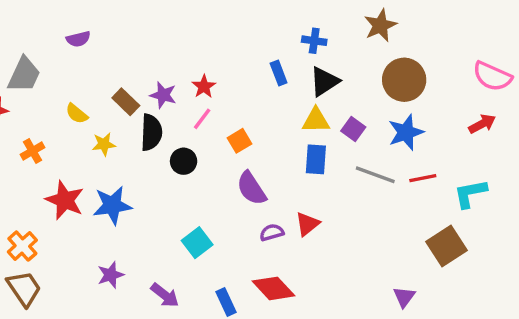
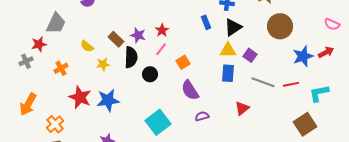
pink semicircle: (492, 76) -> (332, 24), size x0.7
blue star: (406, 132) -> (303, 56), moved
red triangle: (307, 224) -> (242, 108), moved
cyan square: (197, 243) -> (158, 122), size x1.4

